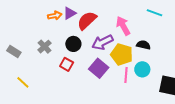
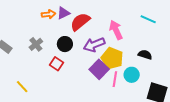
black semicircle: (143, 45) -> (145, 55), moved
purple square: (99, 68) -> (99, 69), moved
yellow line: (23, 82) -> (22, 87), moved

